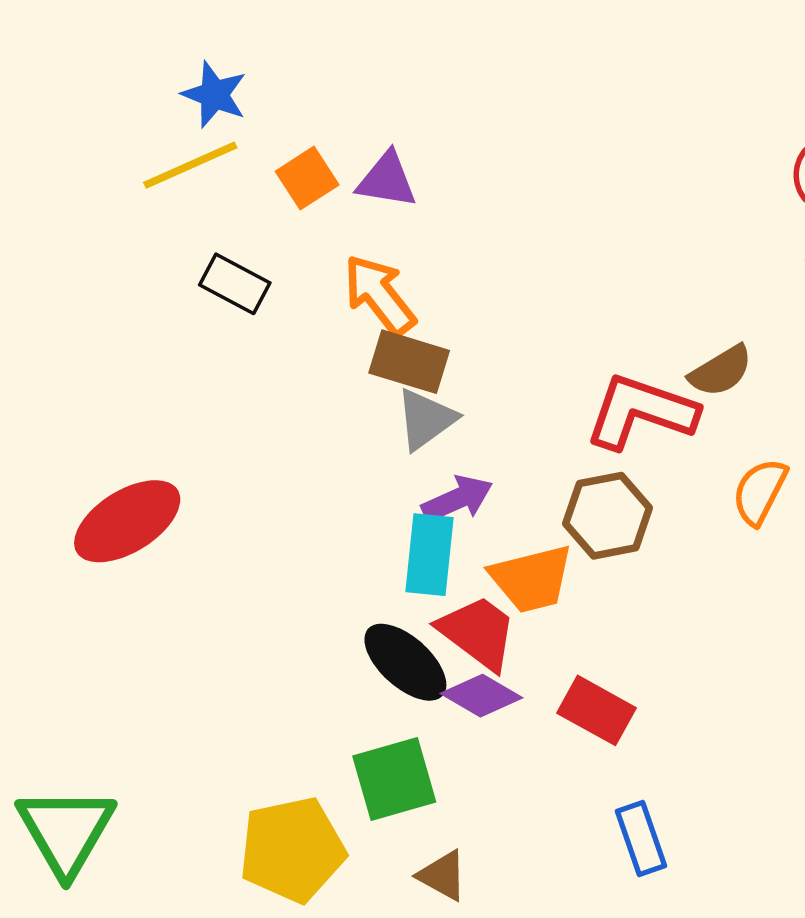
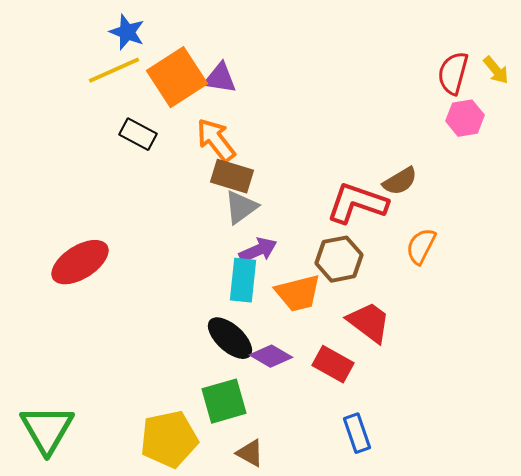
orange square: (307, 178) -> (177, 77), size x1.8
red trapezoid: (478, 633) -> (369, 322), moved

